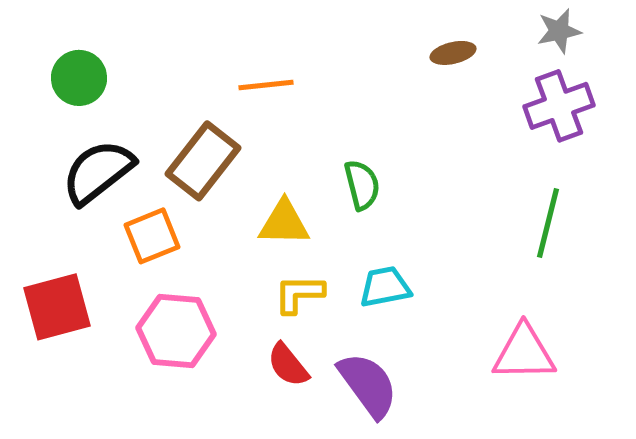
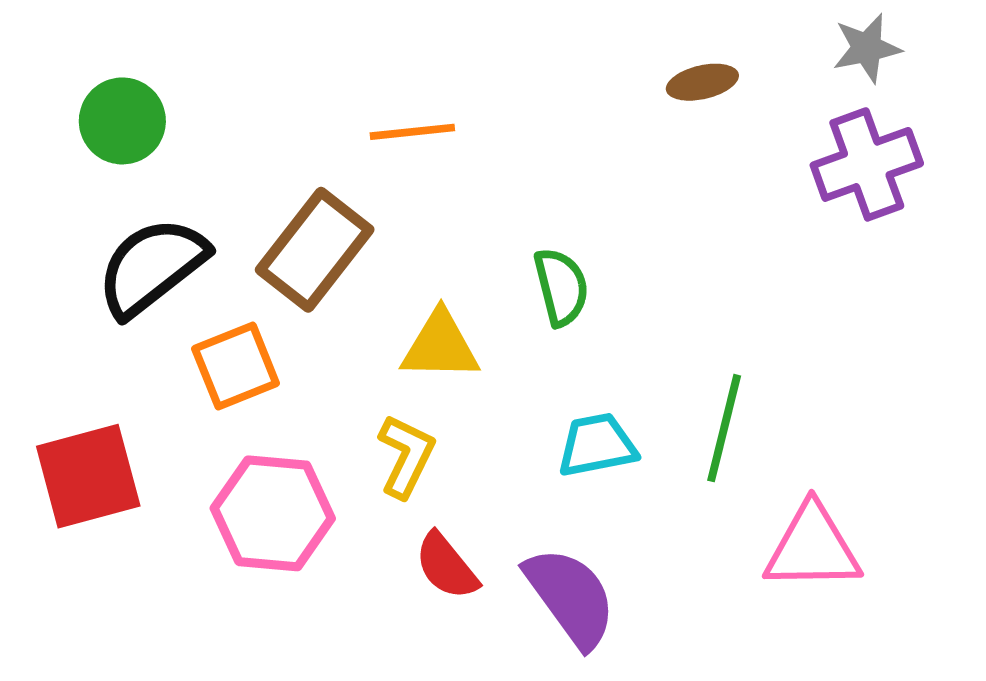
green line: (548, 223) -> (724, 428), moved
yellow L-shape: (299, 294) -> (406, 456), moved, turned 116

